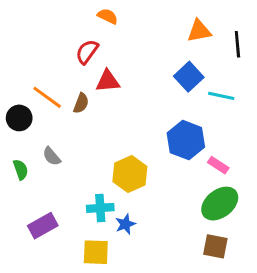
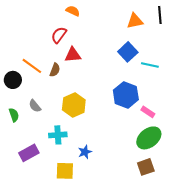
black line: (237, 44) -> (160, 15), moved
yellow hexagon: (130, 174) -> (74, 105), moved
cyan cross: (100, 208) -> (58, 135), moved
brown square: (215, 246) -> (146, 167), turned -30

